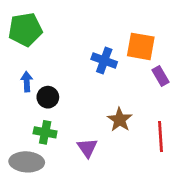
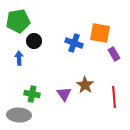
black circle: (48, 97) -> (34, 41), moved
purple triangle: (87, 148) -> (64, 94), moved

